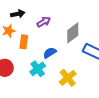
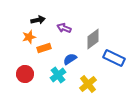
purple arrow: (44, 22) -> (64, 28), turned -128
orange rectangle: (24, 42) -> (44, 48), turned 64

